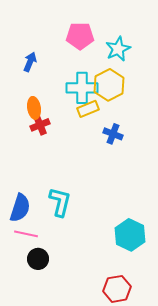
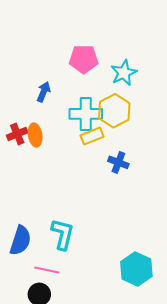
blue arrow: (30, 62) -> (44, 92), moved
red cross: (40, 125) -> (17, 134), moved
pink line: (26, 234) -> (47, 270), moved

